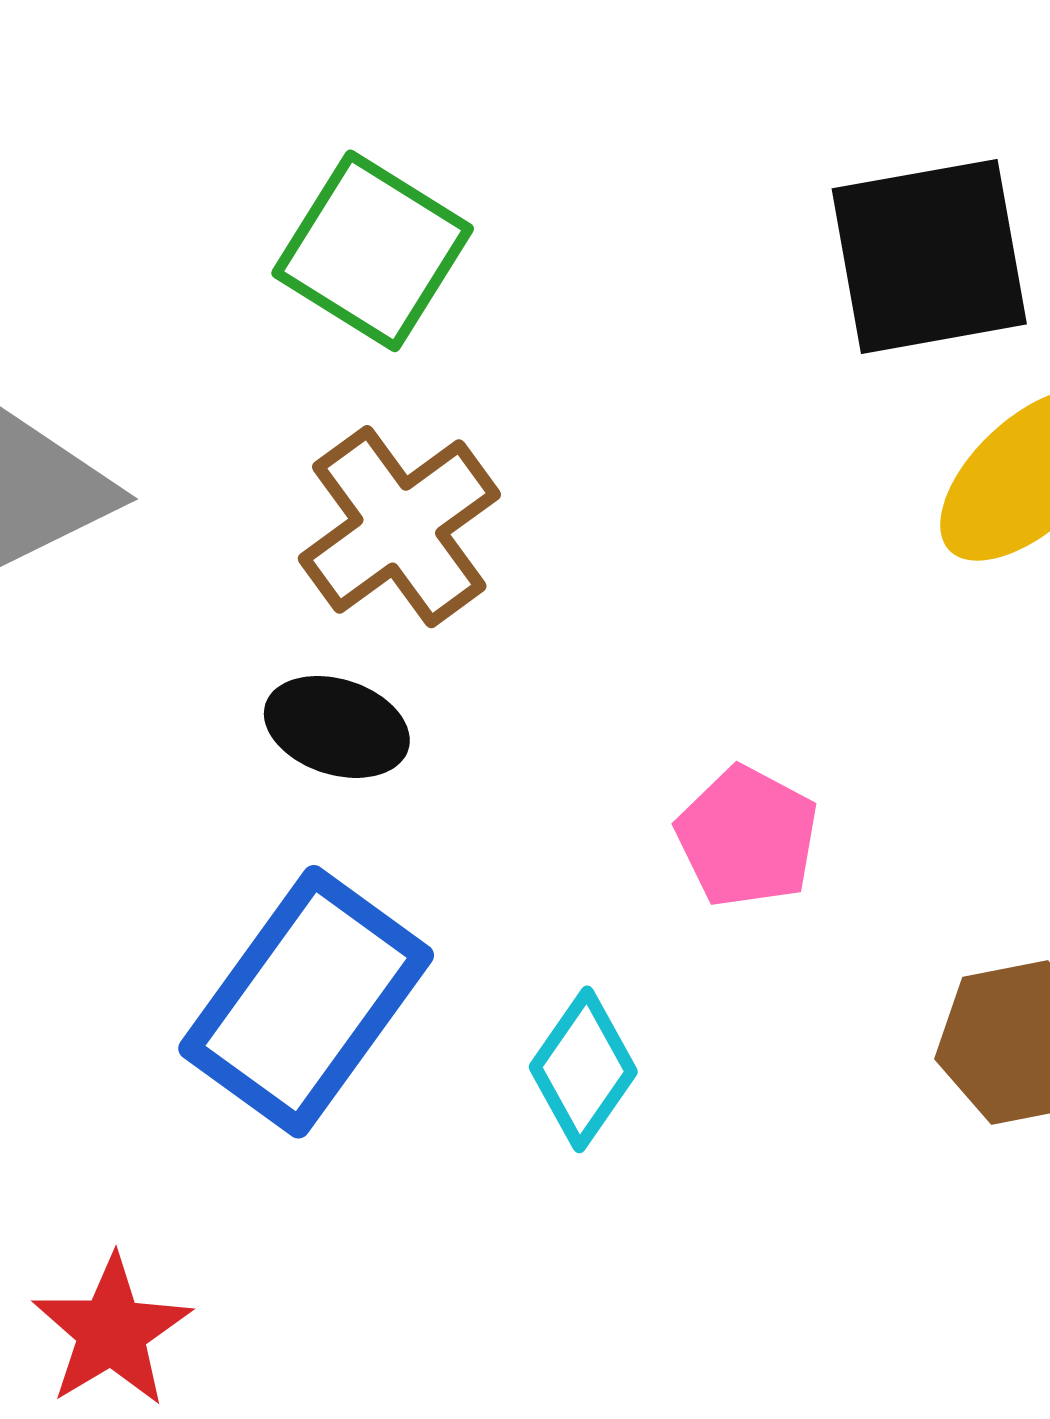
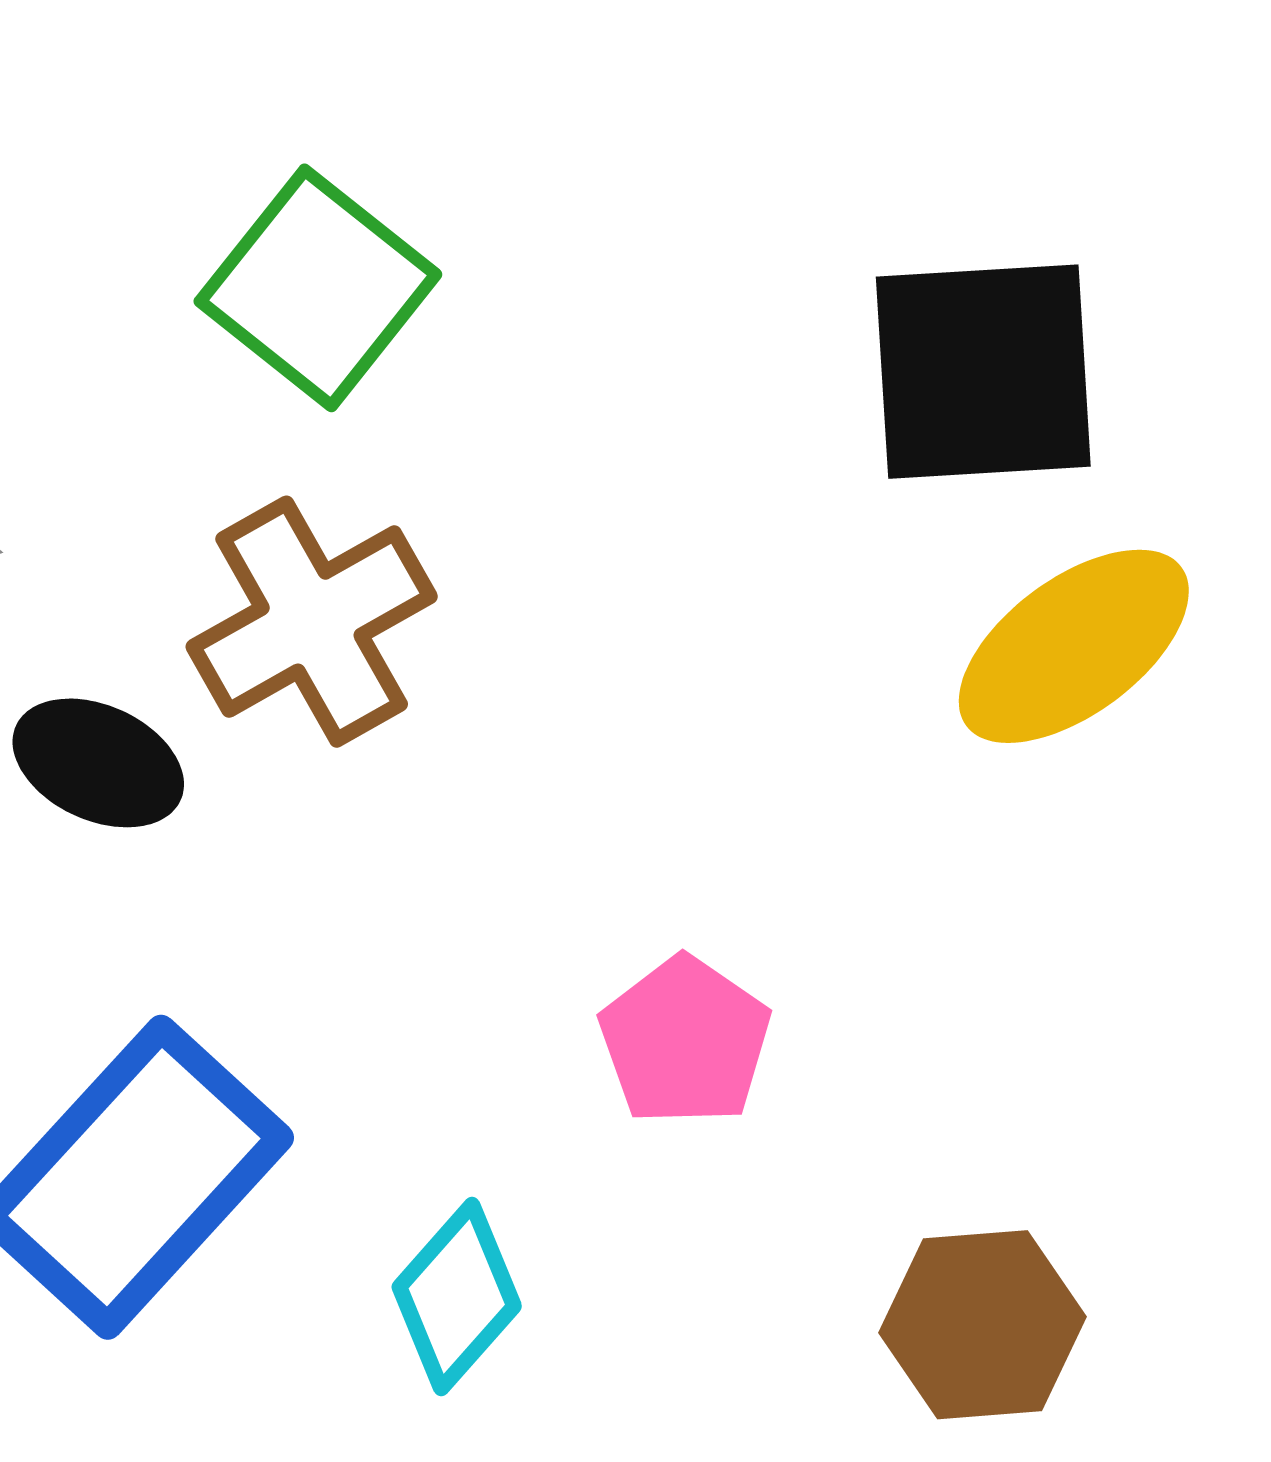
black ellipse: (337, 727) -> (98, 763), moved

